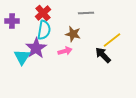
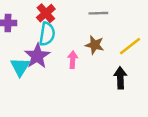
brown star: (73, 34) -> (95, 45), moved
pink arrow: (65, 51) -> (73, 60), turned -72
black arrow: (103, 55) -> (120, 78), moved, turned 42

